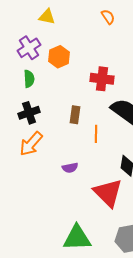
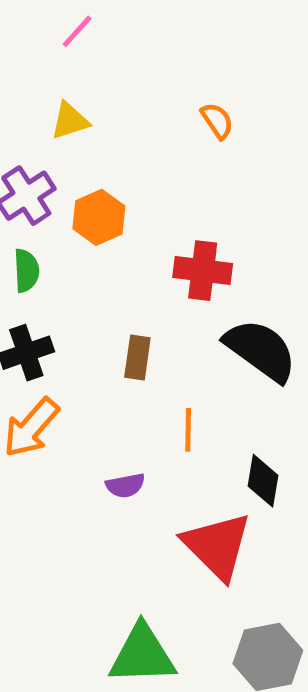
yellow triangle: (47, 17) -> (70, 121), turned -30
orange line: (96, 134) -> (188, 430), moved

